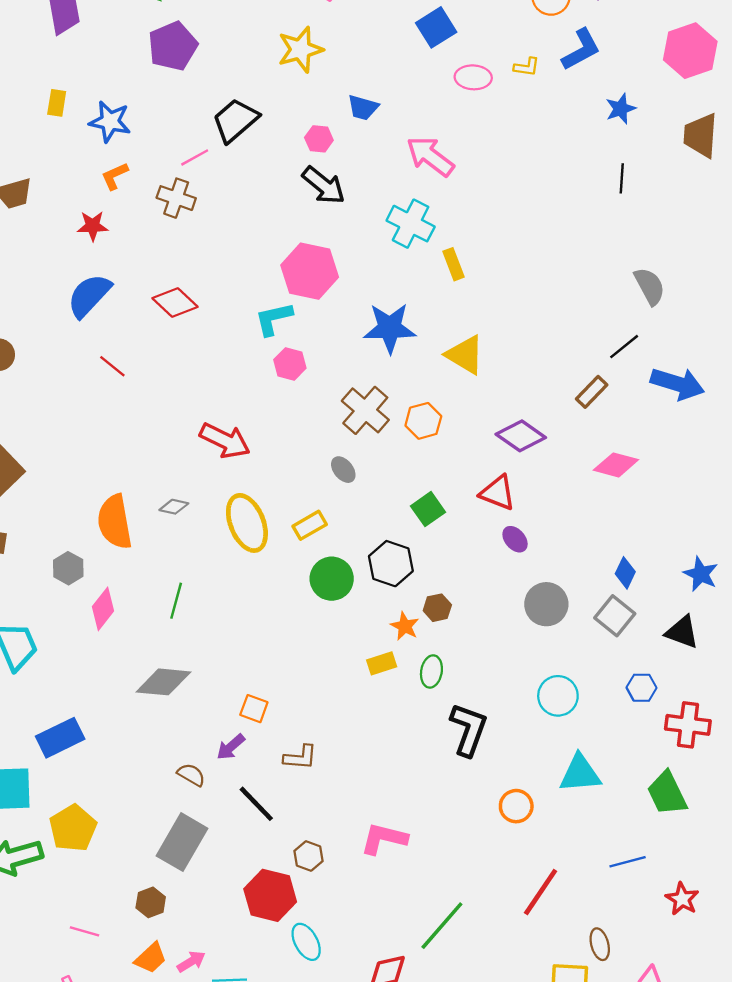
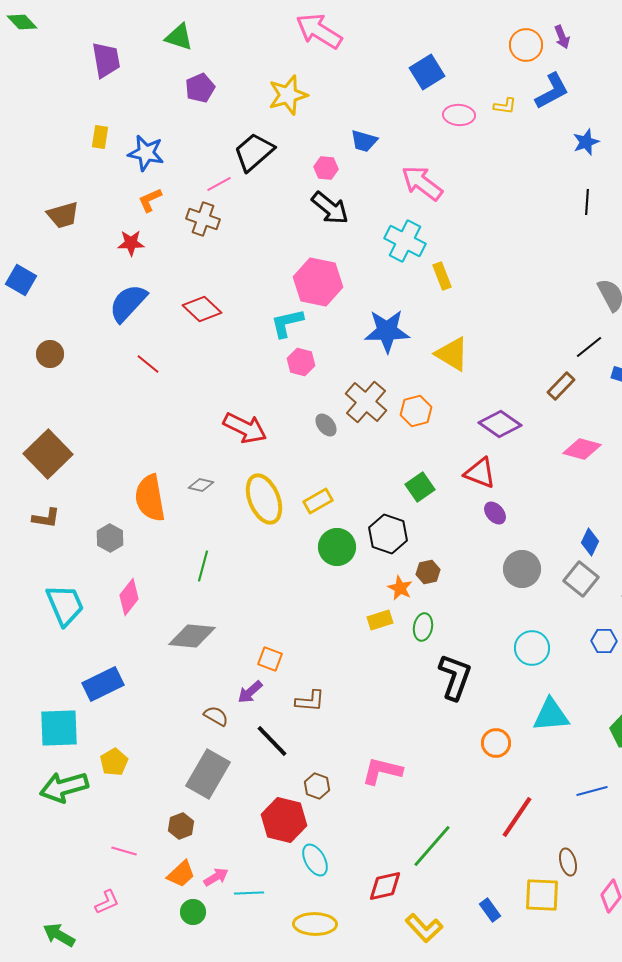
purple pentagon: (173, 46) -> (200, 88), size x0.7
yellow star: (300, 50) -> (288, 95), moved
gray ellipse: (343, 470) -> (326, 425), moved
pink diamond: (103, 609) -> (129, 597), moved
yellow pentagon: (73, 828) -> (114, 762), size x0.7

